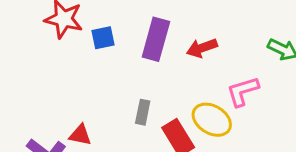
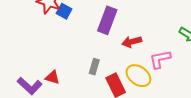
blue square: (103, 38) -> (64, 11), moved, turned 35
red arrow: (202, 48) -> (132, 42), moved

